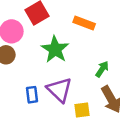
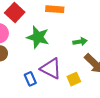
green arrow: (102, 69) -> (80, 42), turned 64

